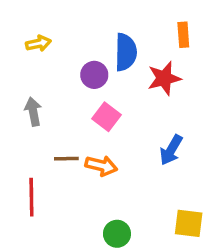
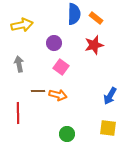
orange rectangle: (183, 35) -> (96, 18), moved, turned -48
yellow arrow: (38, 43) -> (22, 25), size x1.5
blue semicircle: (126, 52) -> (74, 14), moved
blue arrow: (171, 150) -> (110, 96), moved

